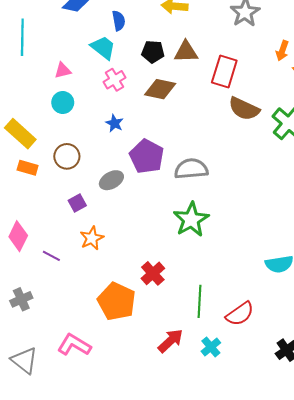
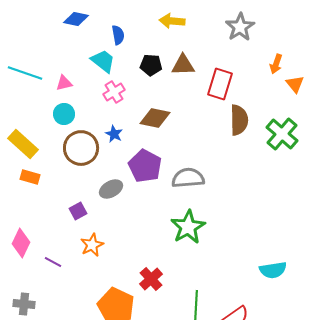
cyan line: (22, 37) -> (25, 73), moved, turned -72
brown diamond: (160, 89) -> (155, 118), moved
brown semicircle: (244, 109) -> (239, 120), turned -116
brown circle: (67, 156) -> (81, 148), moved, size x1.4
gray cross: (21, 299) -> (24, 304), turned 30

